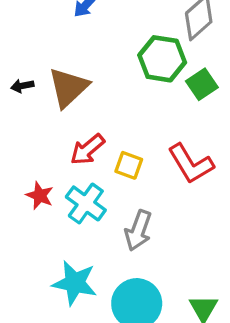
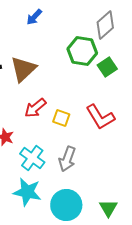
cyan cross: (86, 203) -> (32, 158), moved

